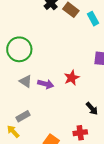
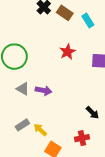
red star: (72, 78) -> (68, 52), moved
yellow arrow: (13, 131) -> (40, 130), moved

